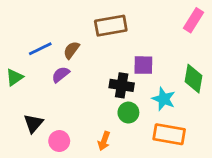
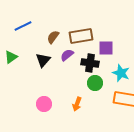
brown rectangle: (111, 26) -> (81, 36), moved
blue line: (40, 49) -> (23, 26), moved
purple semicircle: (61, 75) -> (67, 55), moved
black triangle: (33, 123) -> (43, 60), moved

